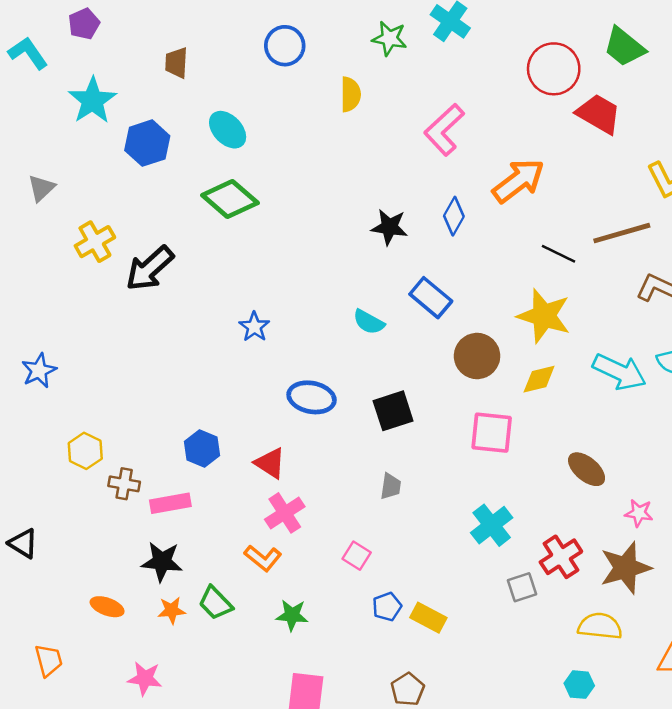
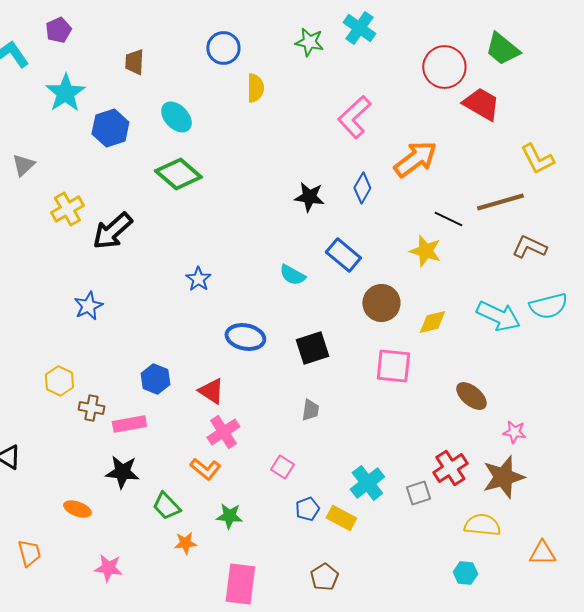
yellow semicircle: (350, 94) -> (255, 88), moved
yellow star: (544, 316) -> (425, 251), moved, size x0.7
blue star: (39, 371) -> (88, 306), moved
cyan cross: (492, 525) -> (367, 483), moved
orange star: (172, 610) -> (185, 543), moved

